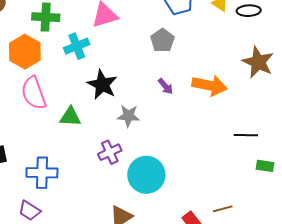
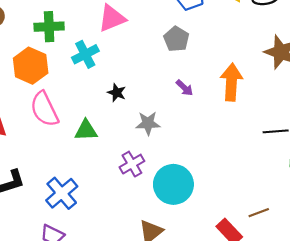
black star: (102, 85) -> (117, 93), size x0.6
orange arrow: (210, 85) -> (231, 82), turned -92
blue cross: (42, 173) -> (62, 193), turned -36

